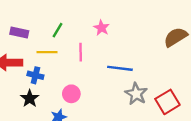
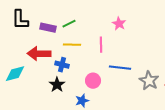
green line: (57, 30) -> (69, 24), moved, turned 32
blue line: (120, 68) -> (120, 68), moved

